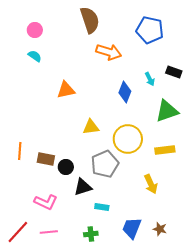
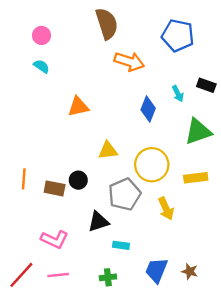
black circle: (66, 167) -> (78, 180), moved
yellow arrow: (151, 184) -> (166, 209), moved

